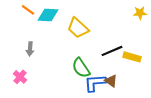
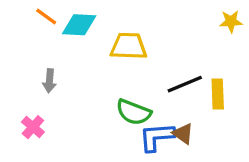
yellow trapezoid: (78, 28) -> (129, 46), turned 140
yellow rectangle: (132, 57) -> (218, 94), turned 72
green semicircle: (81, 68) -> (134, 112), turned -35

